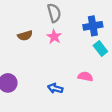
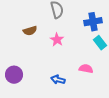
pink star: (54, 37) -> (57, 40), moved

